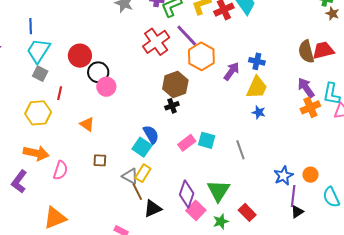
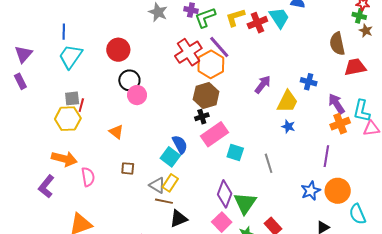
brown semicircle: (306, 52) -> (337, 44), moved
red circle: (80, 56) -> (118, 50), moved
orange hexagon: (201, 56) -> (211, 64), moved
blue cross: (257, 61) -> (309, 82), moved
gray square: (40, 74) -> (72, 98), moved, turned -35
red line: (60, 93) -> (81, 105), moved
pink rectangle: (187, 143) -> (214, 134), moved, size x1.5
pink semicircle: (60, 170) -> (88, 177), turned -30
orange circle: (310, 175) -> (338, 191), size x1.6
brown line: (137, 192) -> (164, 201), turned -54
purple diamond: (187, 194) -> (225, 194), moved
purple line: (293, 196) -> (326, 156), moved

